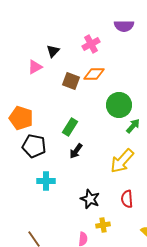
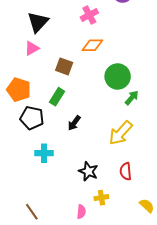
black triangle: (53, 51) -> (38, 22), moved, size x1.6
pink triangle: (35, 67) -> (32, 48), moved
brown square: (71, 81) -> (64, 66), moved
green rectangle: (70, 127) -> (57, 97), moved

